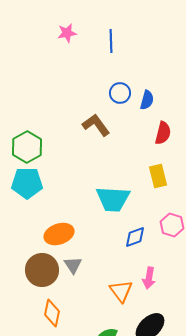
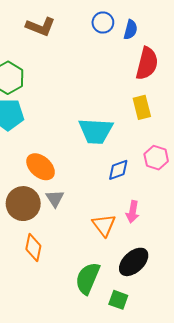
brown L-shape: (96, 125) -> (41, 27), moved, turned 148
red semicircle: (163, 133) -> (147, 63), size x1.4
orange ellipse: (59, 234) -> (41, 167), turned 60

